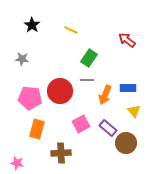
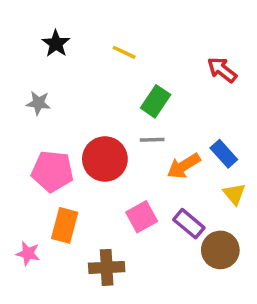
blue rectangle: (128, 88) -> (224, 154), turned 49
orange arrow: (105, 95) -> (184, 166), turned 36
pink star: (17, 163) -> (28, 253), moved

